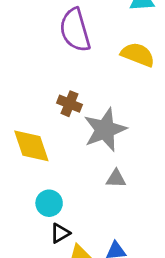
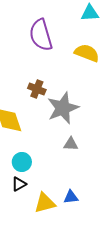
black triangle: (60, 233) -> (19, 184), moved

